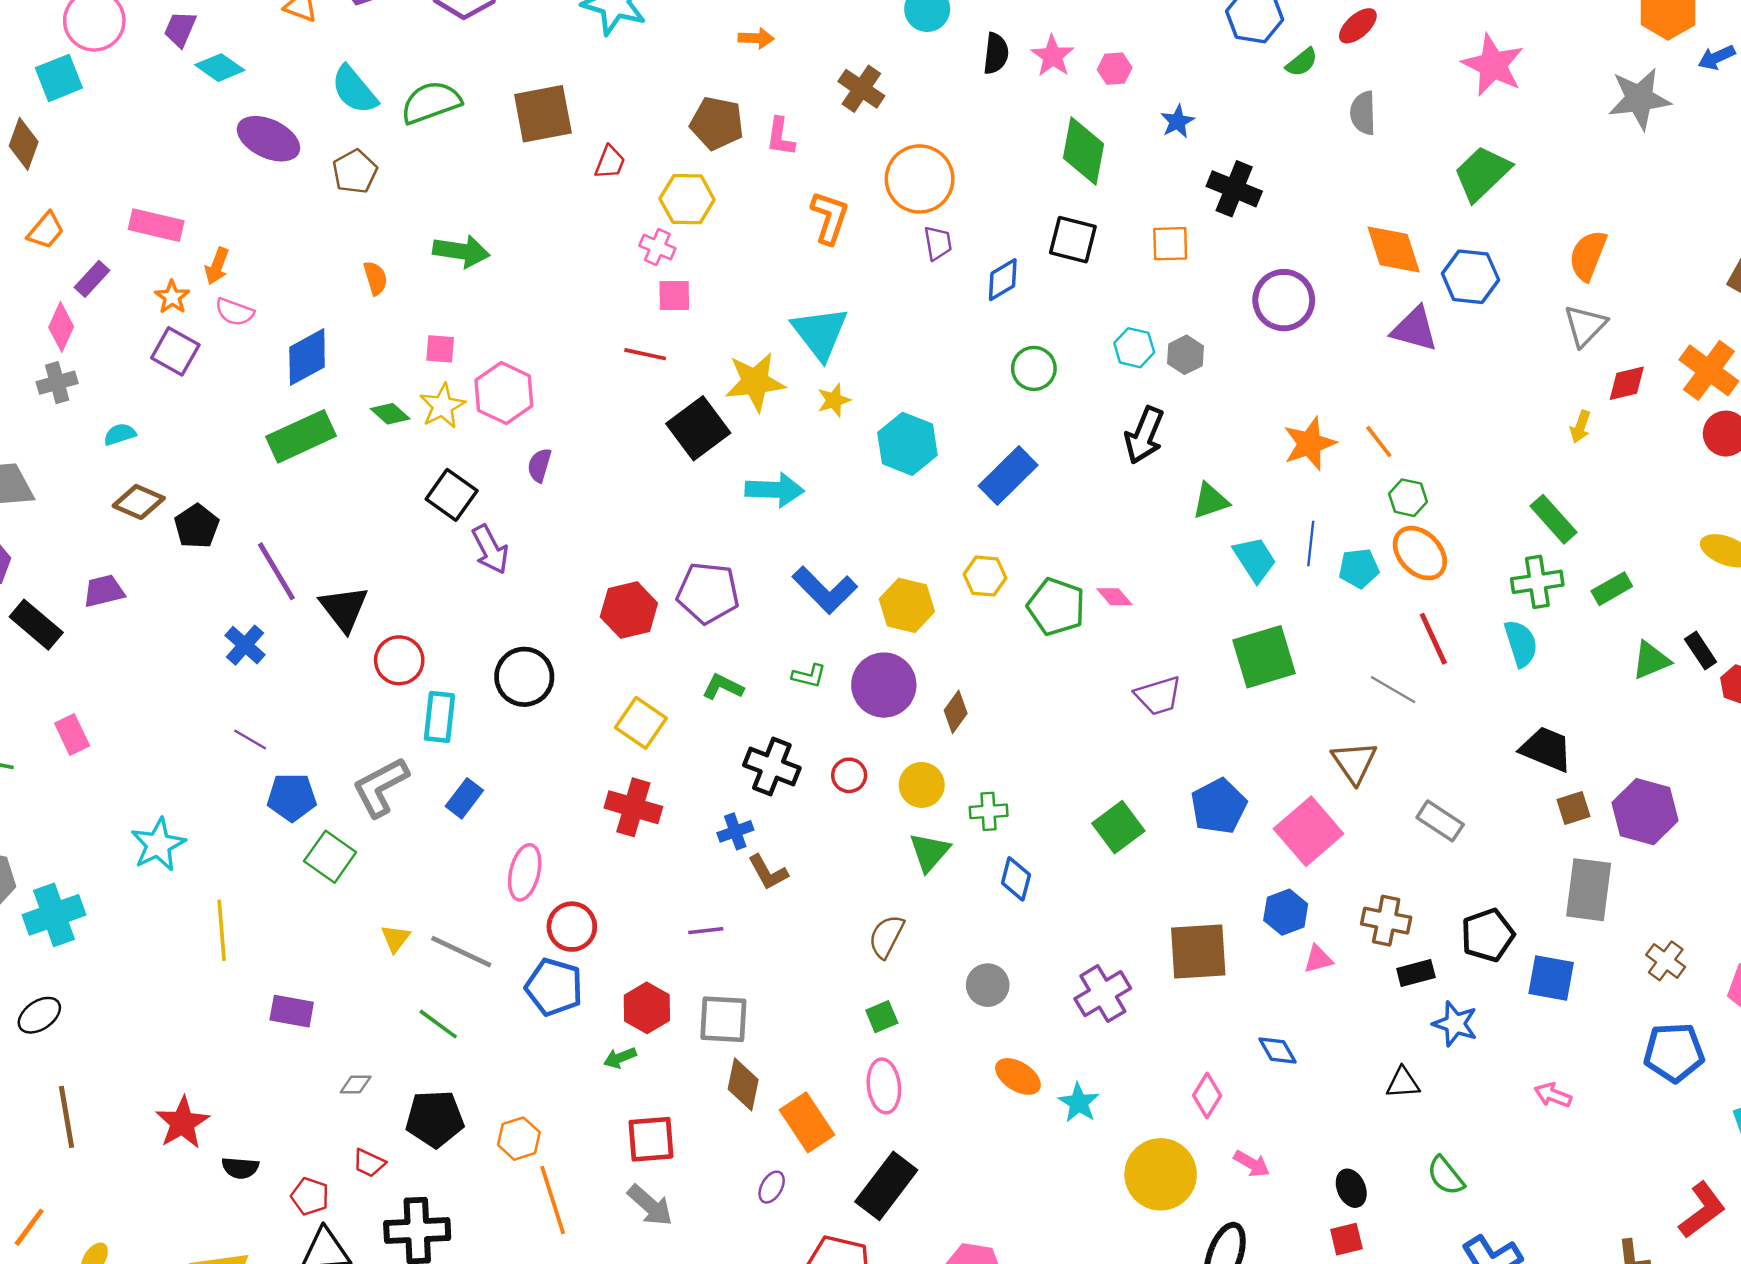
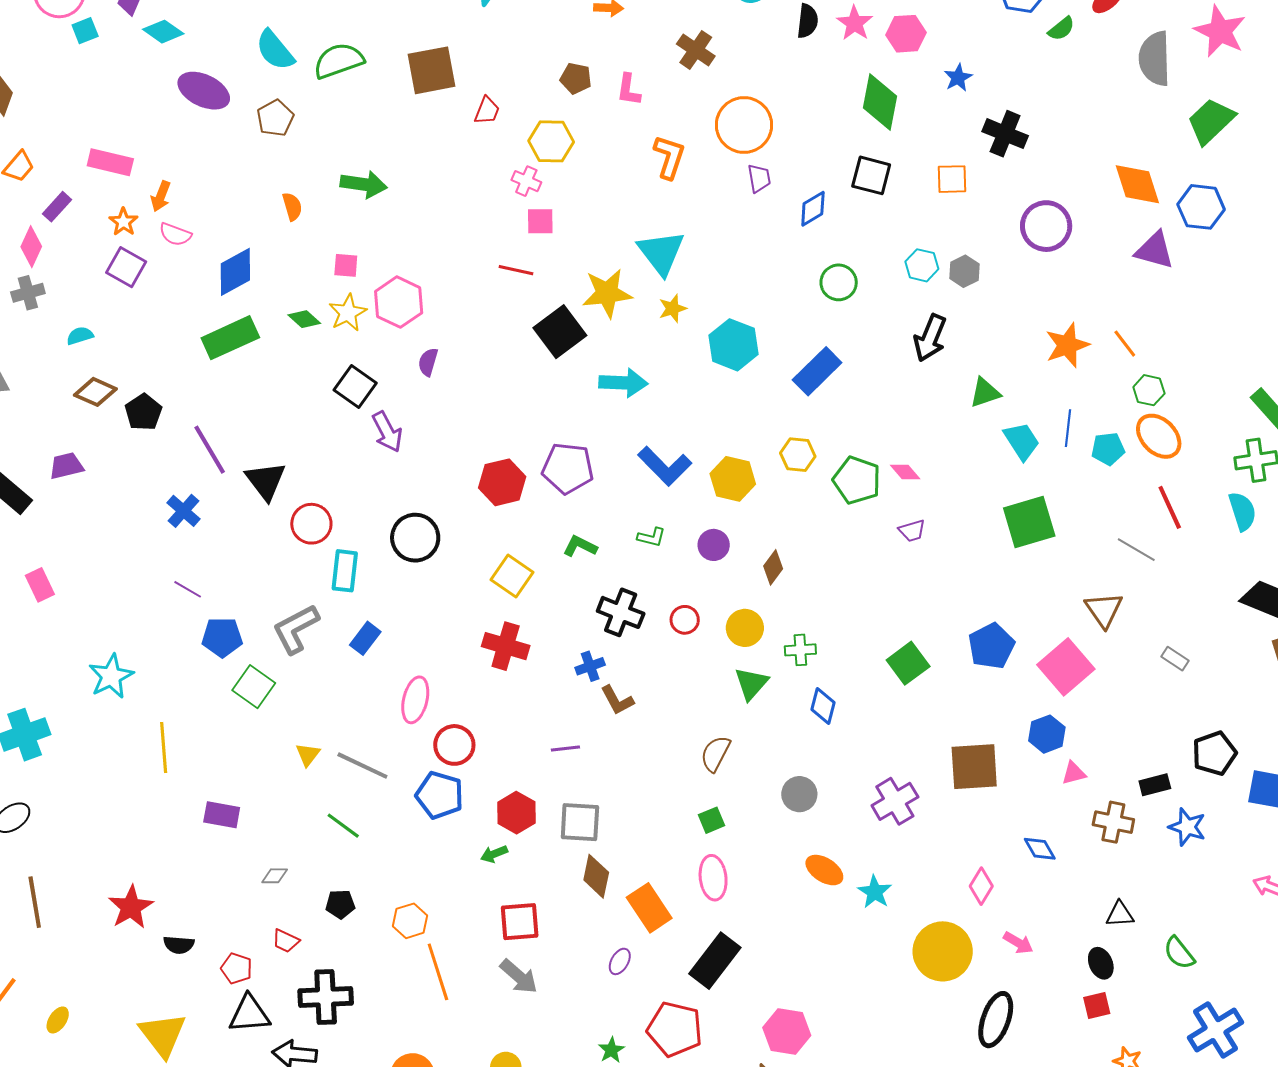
pink hexagon: (1115, 69) -> (906, 34), size x1.4
cyan square: (59, 78) -> (85, 31), moved, size x0.7
gray semicircle: (1363, 113) -> (1155, 59), moved, size x1.5
brown pentagon: (717, 123) -> (576, 78), size x0.7
purple circle: (884, 685) -> (714, 545), size x0.6
purple trapezoid: (1158, 696) -> (912, 531), moved, size x0.7
gray rectangle: (1440, 821) -> (1175, 659), size x0.7
brown cross: (1386, 921) -> (1113, 822), moved
black triangle: (1403, 1083) -> (1120, 914), moved
black pentagon: (435, 1119) -> (340, 904), size x0.6

